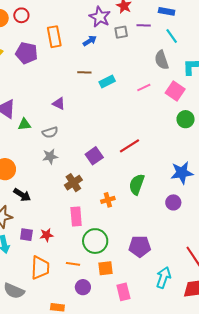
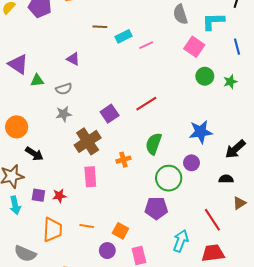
pink line: (144, 88) -> (146, 45), moved
brown cross: (73, 183) -> (88, 141), size x1.4
green circle: (95, 241) -> (169, 178), moved
orange square: (105, 268) -> (120, 231), turned 35
purple circle: (83, 287) -> (107, 251), moved

